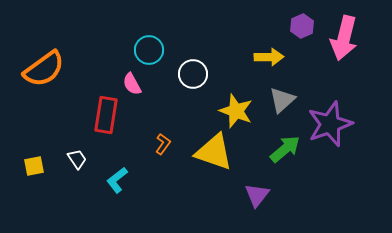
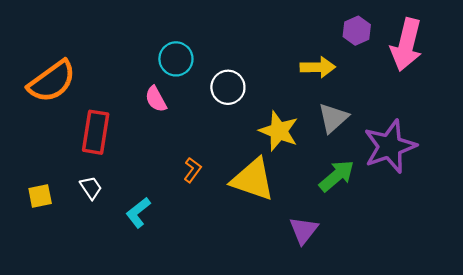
red rectangle: (106, 115) -> (96, 132), moved

